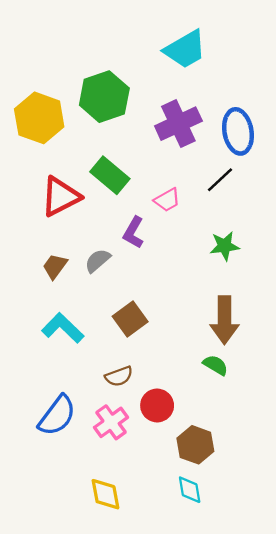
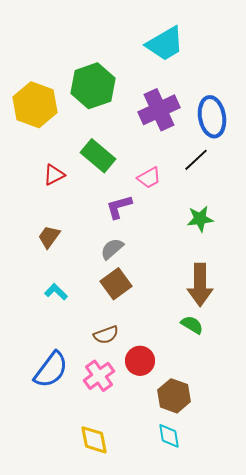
red triangle: (60, 197) -> (54, 175), size x0.6
purple L-shape: (134, 233) -> (119, 207), turned 44
gray semicircle: (98, 261) -> (112, 249), moved
cyan L-shape: (63, 328) -> (56, 292), size x0.6

